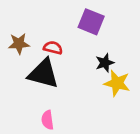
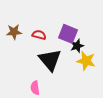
purple square: (91, 22) -> (68, 34), moved
black triangle: (43, 74) -> (50, 60), moved, turned 35

